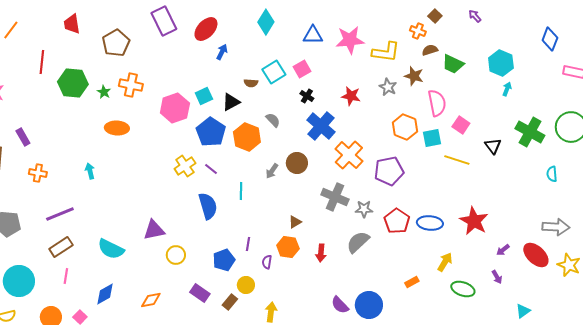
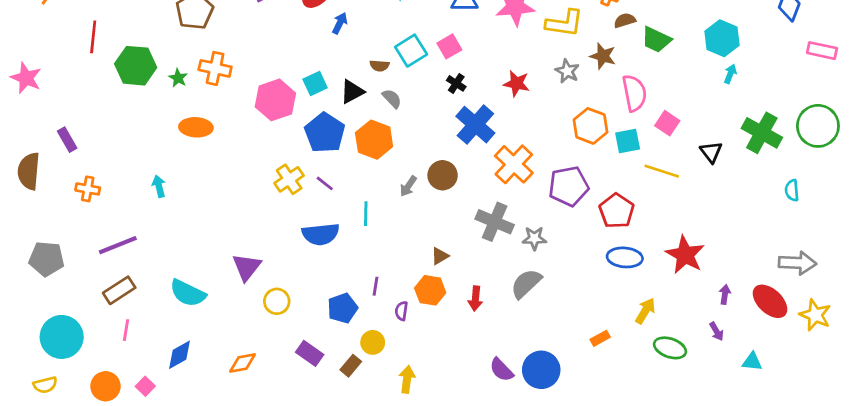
gray semicircle: (273, 120) -> (392, 99), moved
blue semicircle: (208, 206) -> (321, 234), turned 100
red pentagon: (397, 221) -> (617, 211), moved
purple triangle: (154, 230) -> (247, 267), turned -40
purple arrow: (503, 250) -> (725, 294), turned 136
cyan triangle: (523, 311) -> (752, 362), moved, turned 42

